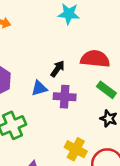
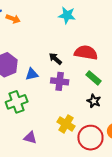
black arrow: (58, 69) -> (55, 59), turned -88
blue triangle: (39, 88) -> (32, 74), moved

